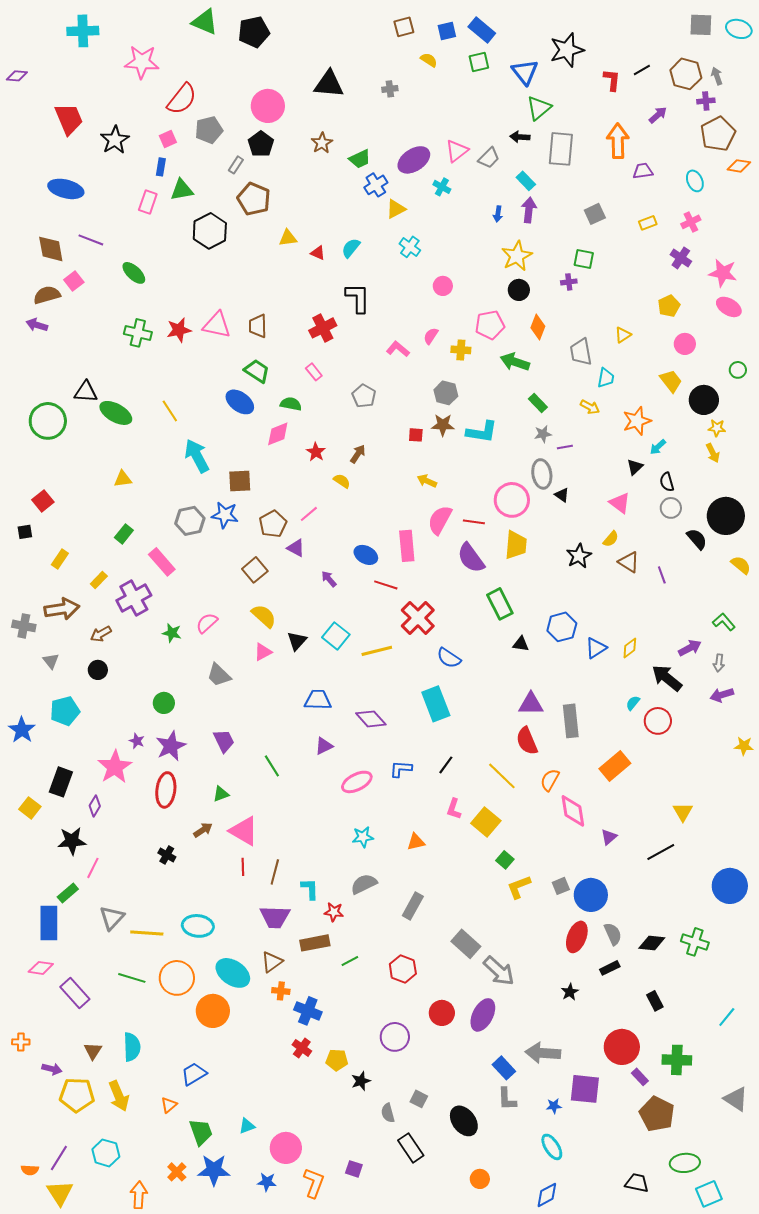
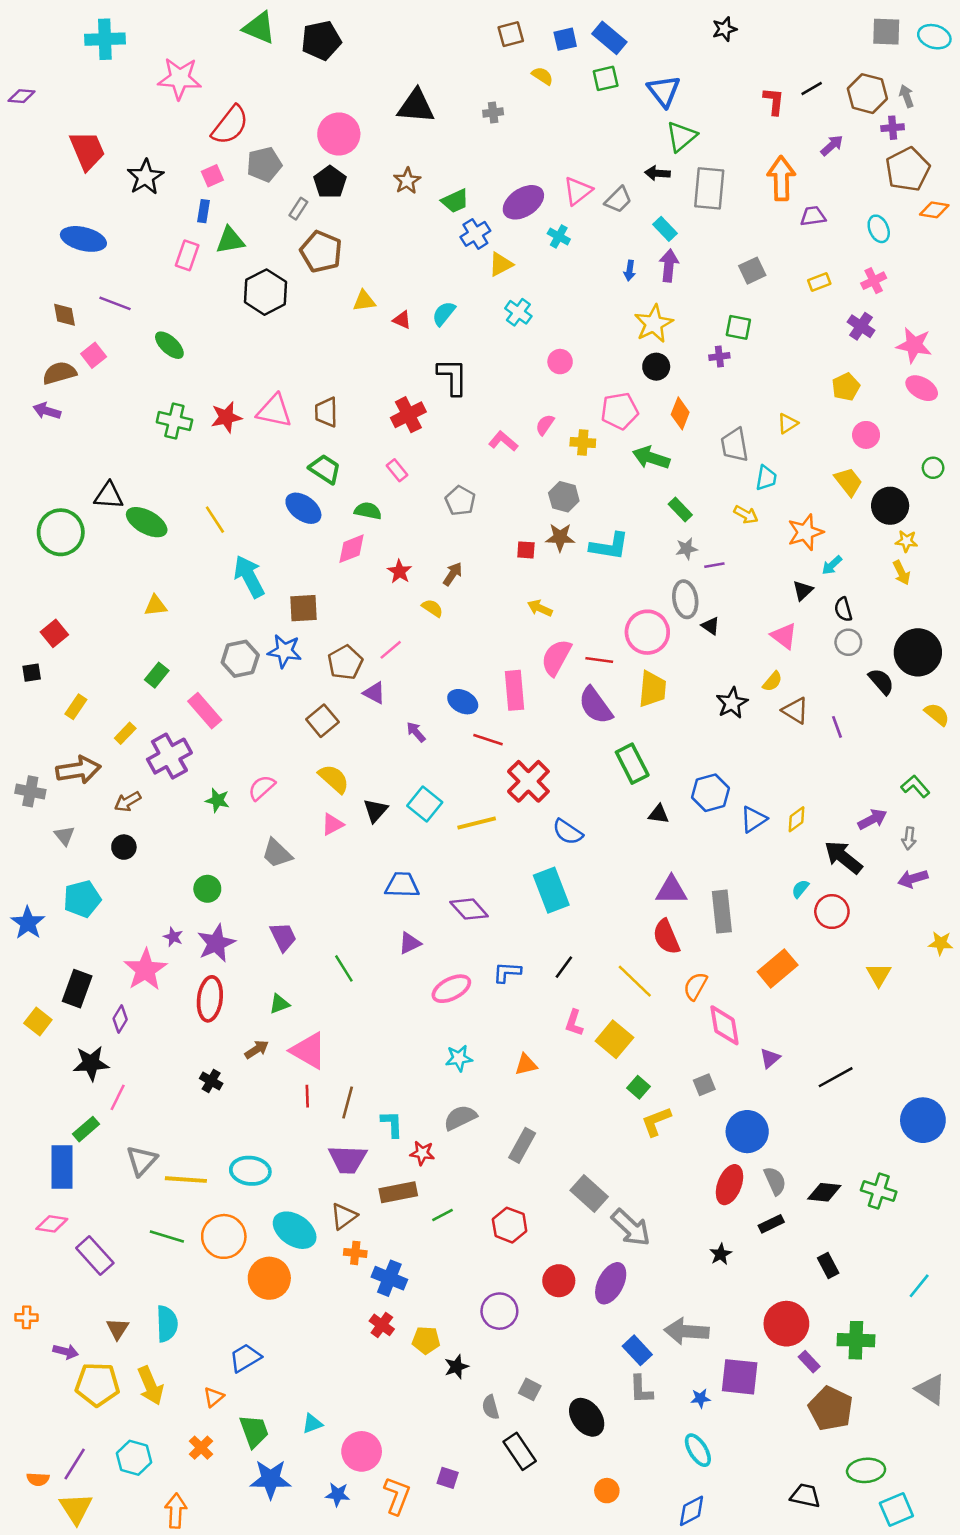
black star: (567, 50) -> (724, 29), moved, size x0.6
brown diamond: (51, 249) -> (64, 315), size x0.7
yellow triangle: (683, 812) -> (879, 975), moved
gray square: (561, 886) -> (704, 1085), moved
orange cross: (177, 1172) -> (201, 1448), moved

